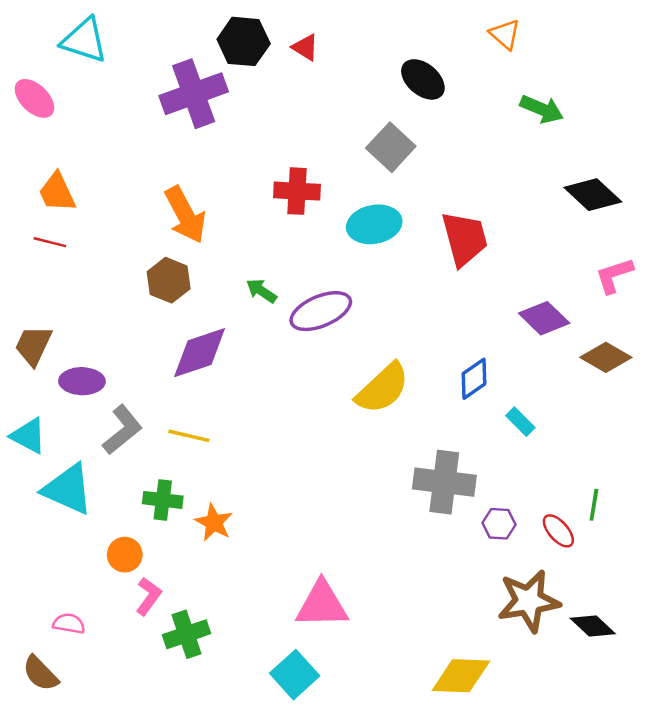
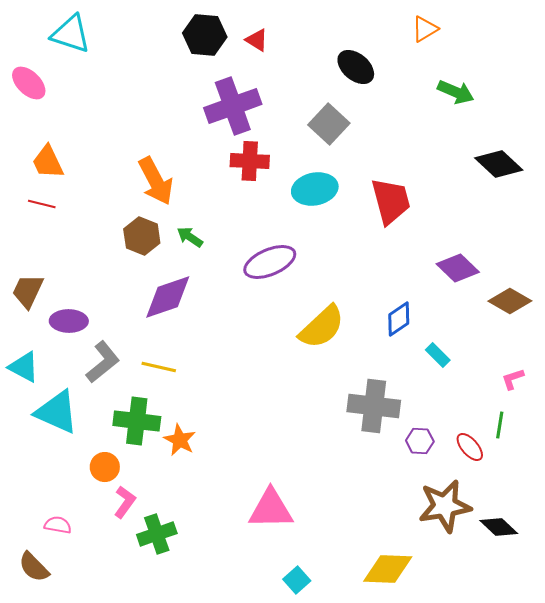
orange triangle: (505, 34) -> (425, 29), turned 48
purple cross: (194, 94) -> (233, 106), moved
pink L-shape: (614, 275) -> (513, 379), moved, size x0.7
green arrow: (261, 291) -> (190, 237), moved
green cross: (163, 500) -> (137, 421), size x1.4
cyan square: (295, 675) -> (297, 580), moved, size x0.7

